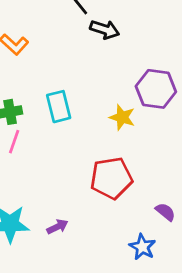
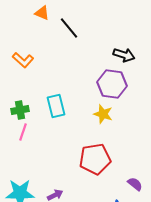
black arrow: (105, 30) -> (124, 55), moved
purple hexagon: (156, 89) -> (112, 84), moved

